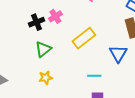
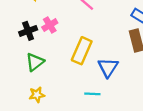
yellow rectangle: (84, 38) -> (82, 51), turned -30
blue triangle: (118, 54) -> (108, 67), moved

